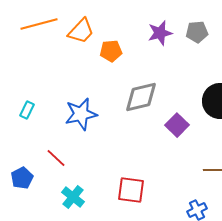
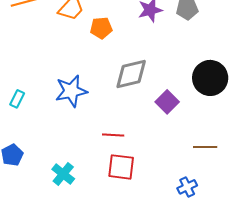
cyan rectangle: (27, 110) -> (17, 99), moved
red line: (56, 158) -> (113, 135), moved, turned -40

